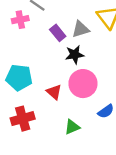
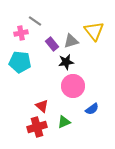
cyan pentagon: (19, 78) -> (20, 62), moved
red triangle: (54, 92) -> (42, 106), moved
red cross: (23, 119) -> (37, 127), moved

